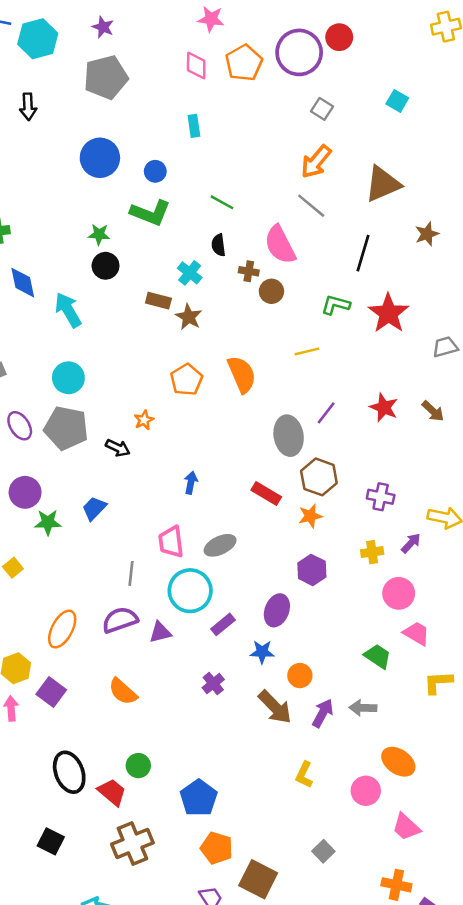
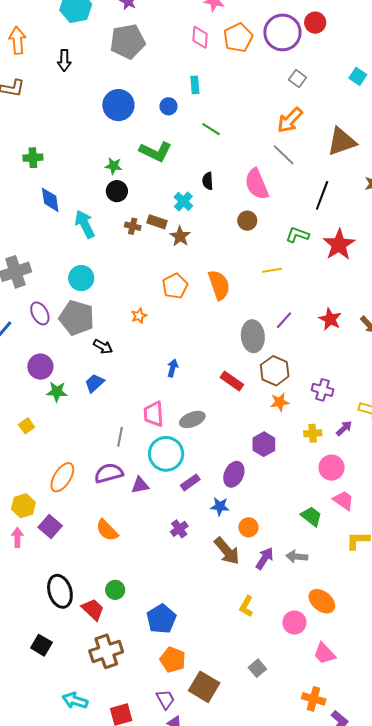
blue circle: (155, 171) -> (168, 106), moved
green line: (222, 202) -> (211, 129), moved
brown cross: (249, 271) -> (133, 226), moved
black arrow: (118, 448) -> (103, 347), moved
orange star: (310, 516) -> (280, 402), moved

